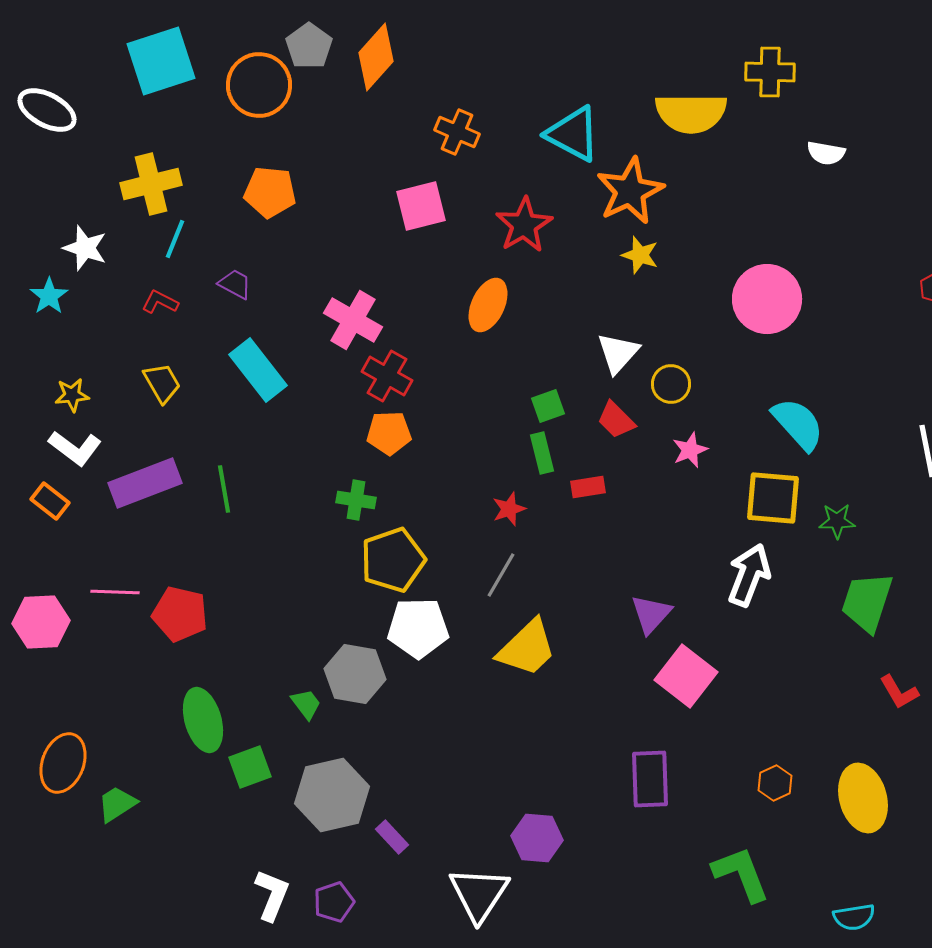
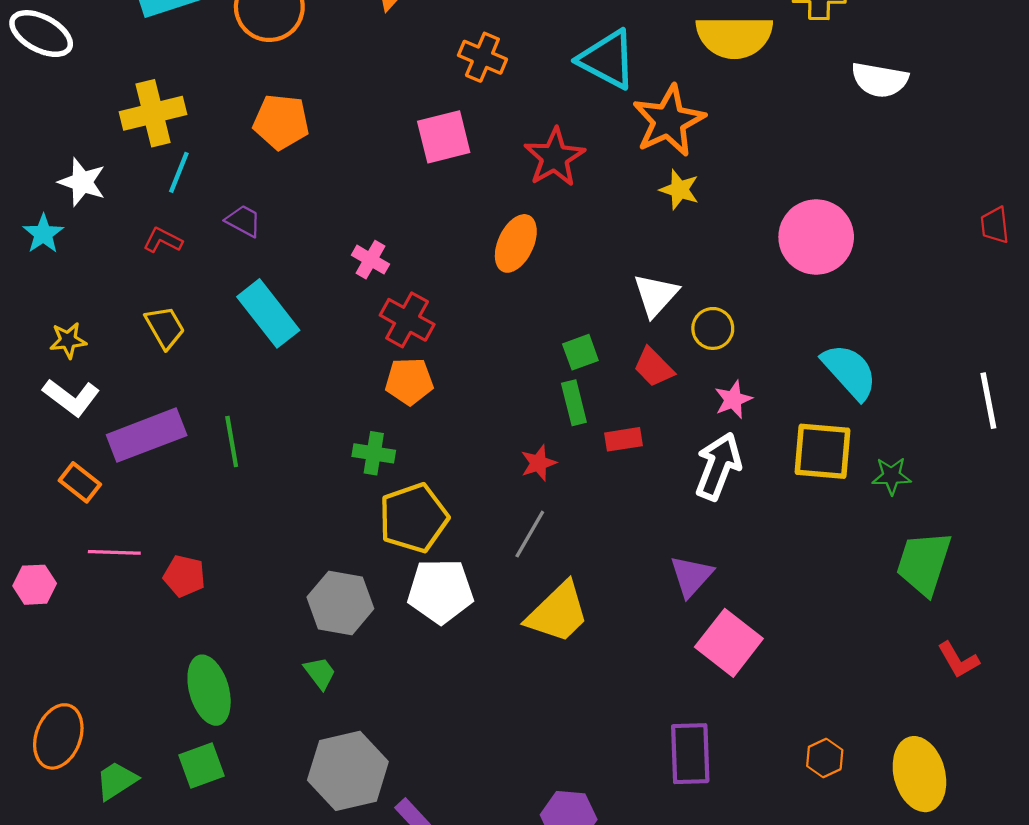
white semicircle: (826, 153) -> (880, 80), size x1.4
pink cross: (353, 320) -> (370, 260), size x0.6
orange rectangle: (50, 501) -> (80, 482), moved
white arrow: (749, 575) -> (718, 466), moved
red pentagon: (180, 614) -> (184, 576), size x0.7
pink hexagon: (41, 622) -> (35, 585), size x0.7
gray hexagon: (355, 674) -> (340, 603), moved
green square: (250, 767) -> (202, 765), moved

